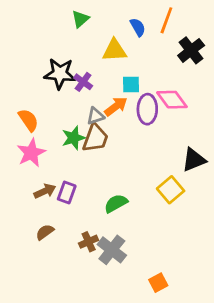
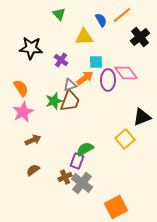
green triangle: (80, 19) -> (59, 14), turned -32
orange line: (166, 20) -> (122, 15), turned 30
black star: (60, 74) -> (31, 48), moved
purple rectangle: (67, 192) -> (77, 161), moved
orange square: (158, 283) -> (116, 207), size x1.6

